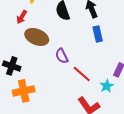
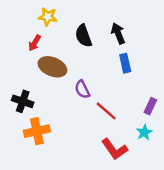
cyan star: (107, 86) -> (144, 132), moved

